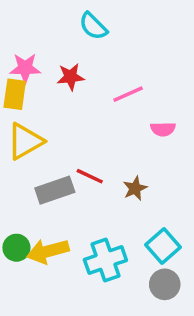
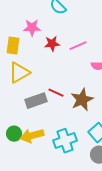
pink star: (25, 68) -> (32, 28), moved
red star: (71, 77) -> (52, 44), moved
brown star: (135, 188) -> (82, 100), size x1.6

